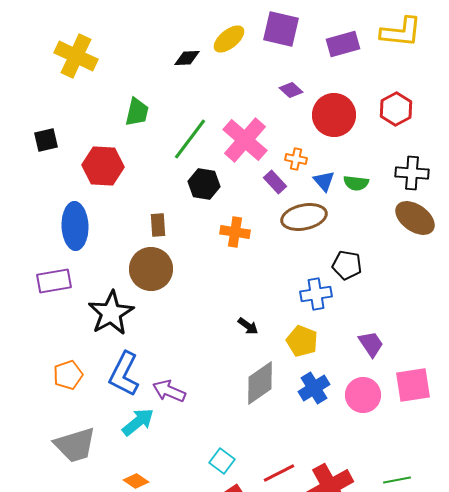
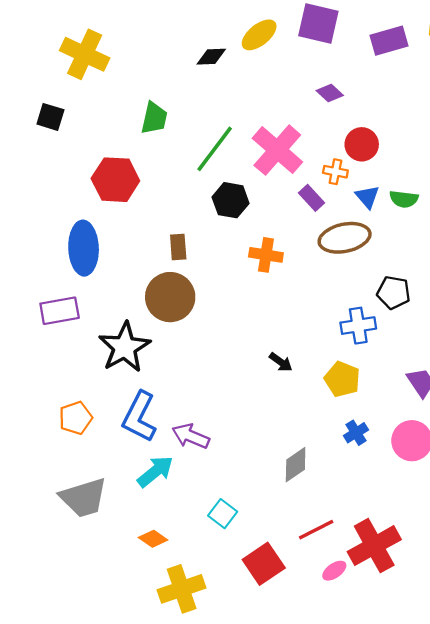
red circle: (334, 115) -> (362, 144), moved, size x0.7
black square: (46, 140) -> (50, 117), moved, turned 30
gray diamond: (260, 383) -> (296, 465), moved, size x0.7
blue cross: (314, 388) -> (356, 433), size x0.7
cyan square: (222, 461) -> (223, 514), moved

